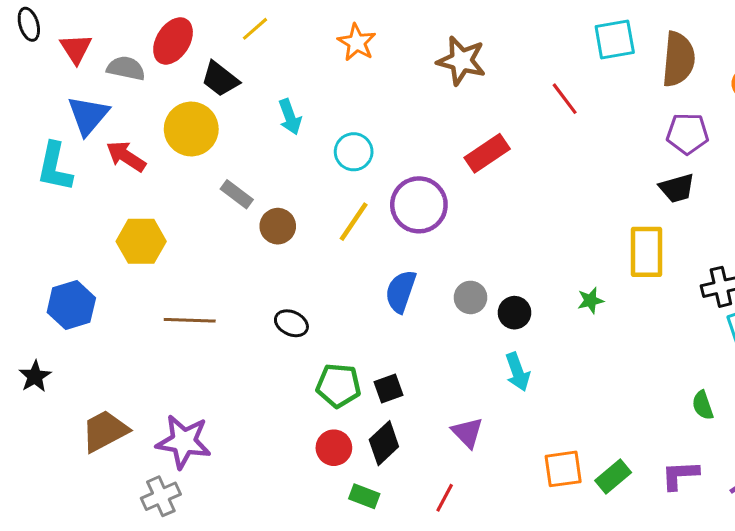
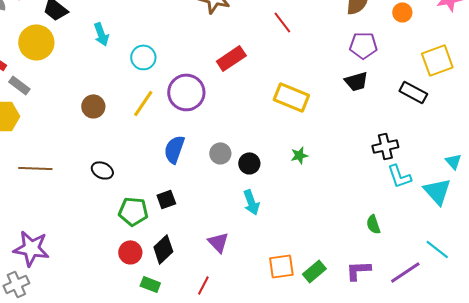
gray rectangle: (237, 194) -> (19, 85), moved
yellow rectangle: (647, 252) -> (291, 97), moved, turned -68
black square: (389, 389) -> (166, 199), moved

